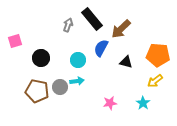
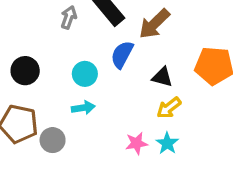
yellow arrow: (155, 81) -> (169, 108), moved
gray circle: (60, 87) -> (53, 140), moved
cyan star: (143, 103) -> (167, 143), moved

